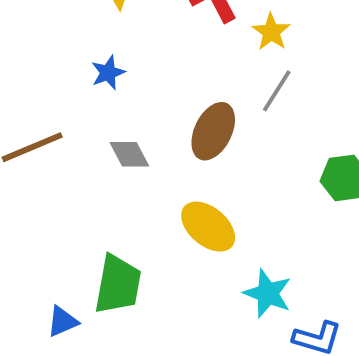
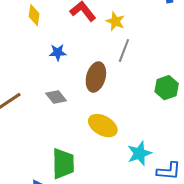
blue star: (108, 73) -> (58, 52), moved, turned 30
cyan star: (268, 293) -> (139, 153), turned -30

